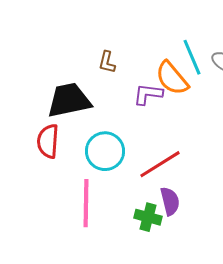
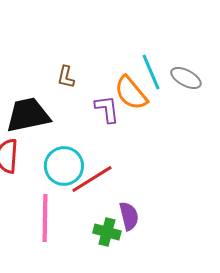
purple L-shape: (148, 94) -> (107, 109), turned 76
red line: (160, 164) -> (92, 179), moved

